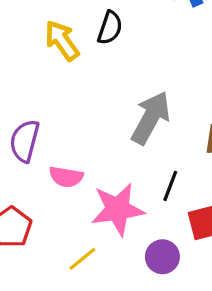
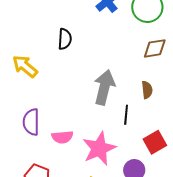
yellow arrow: (62, 40) -> (25, 66), moved
black line: (170, 186) -> (126, 115), moved

